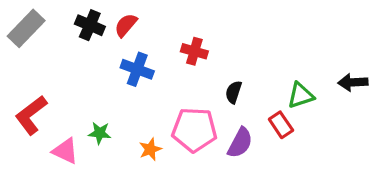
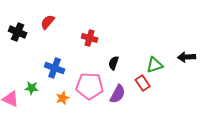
black cross: (90, 25) -> (18, 32), moved
blue cross: (137, 69) -> (55, 68), moved

